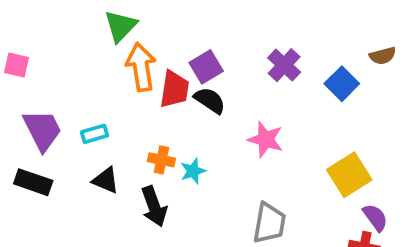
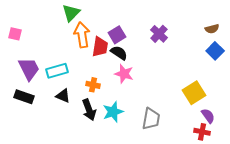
blue square: (342, 84) -> (215, 51), moved
cyan rectangle: (95, 134) -> (57, 71), size x1.5
pink star: (266, 139) -> (124, 74), moved
cyan star: (193, 171) -> (113, 112), moved, size x1.5

